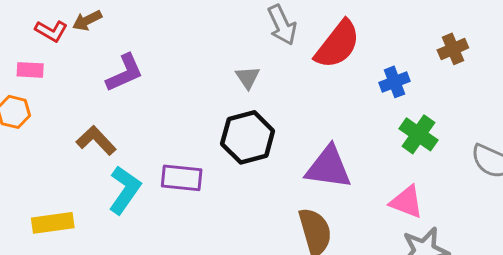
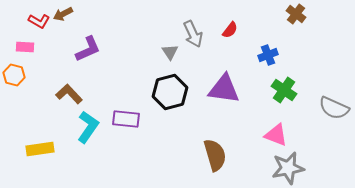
gray arrow: (282, 25) -> (193, 34), moved
red semicircle: (338, 44) -> (230, 30), size x0.5
brown cross: (453, 49) -> (296, 14), moved, turned -30
purple triangle: (329, 167) -> (224, 89), moved

